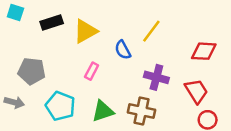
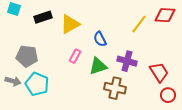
yellow line: (151, 31) -> (139, 24), moved
red diamond: (204, 51) -> (165, 15), moved
cyan pentagon: (60, 106) -> (37, 84), moved
green triangle: (103, 111) -> (98, 66), moved

